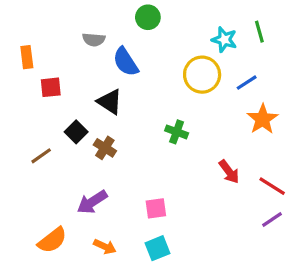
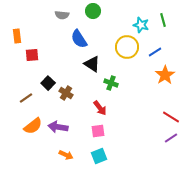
gray semicircle: (94, 40) -> (62, 15), moved
black triangle: (110, 102) -> (92, 64), moved
red arrow: (229, 172) -> (100, 108), moved
purple arrow: (92, 202) -> (58, 127), turned 42
orange semicircle: (52, 240) -> (33, 126), moved

